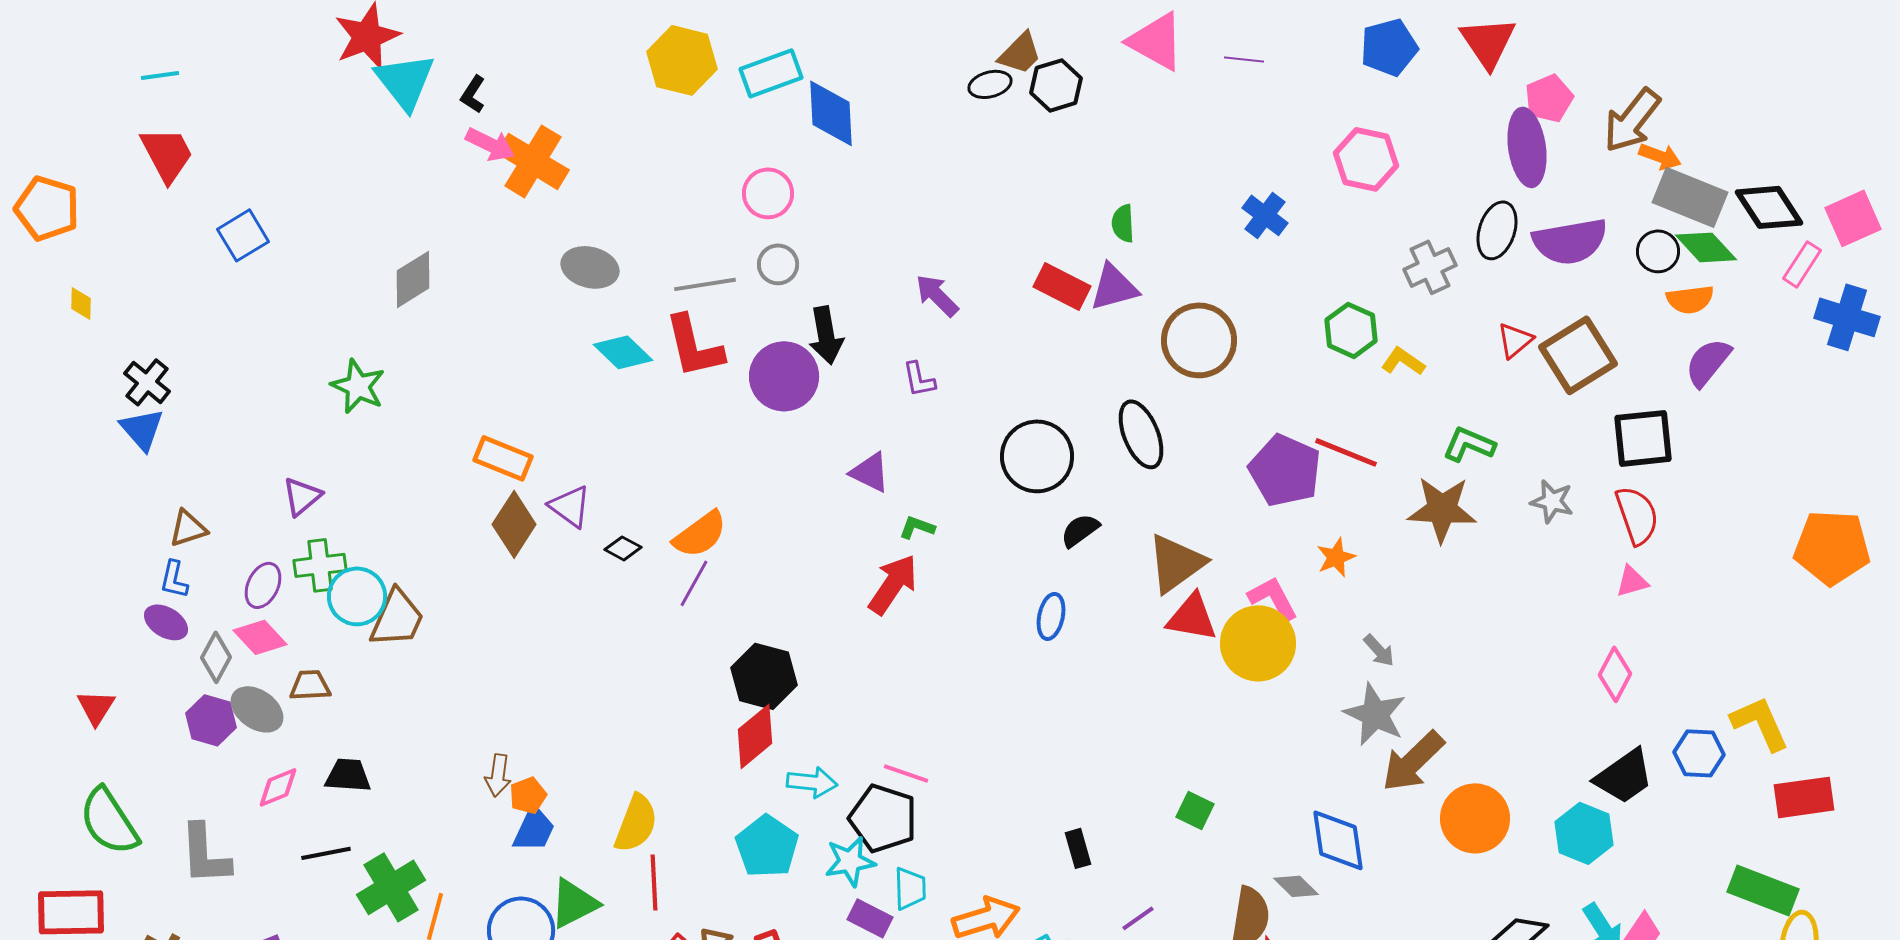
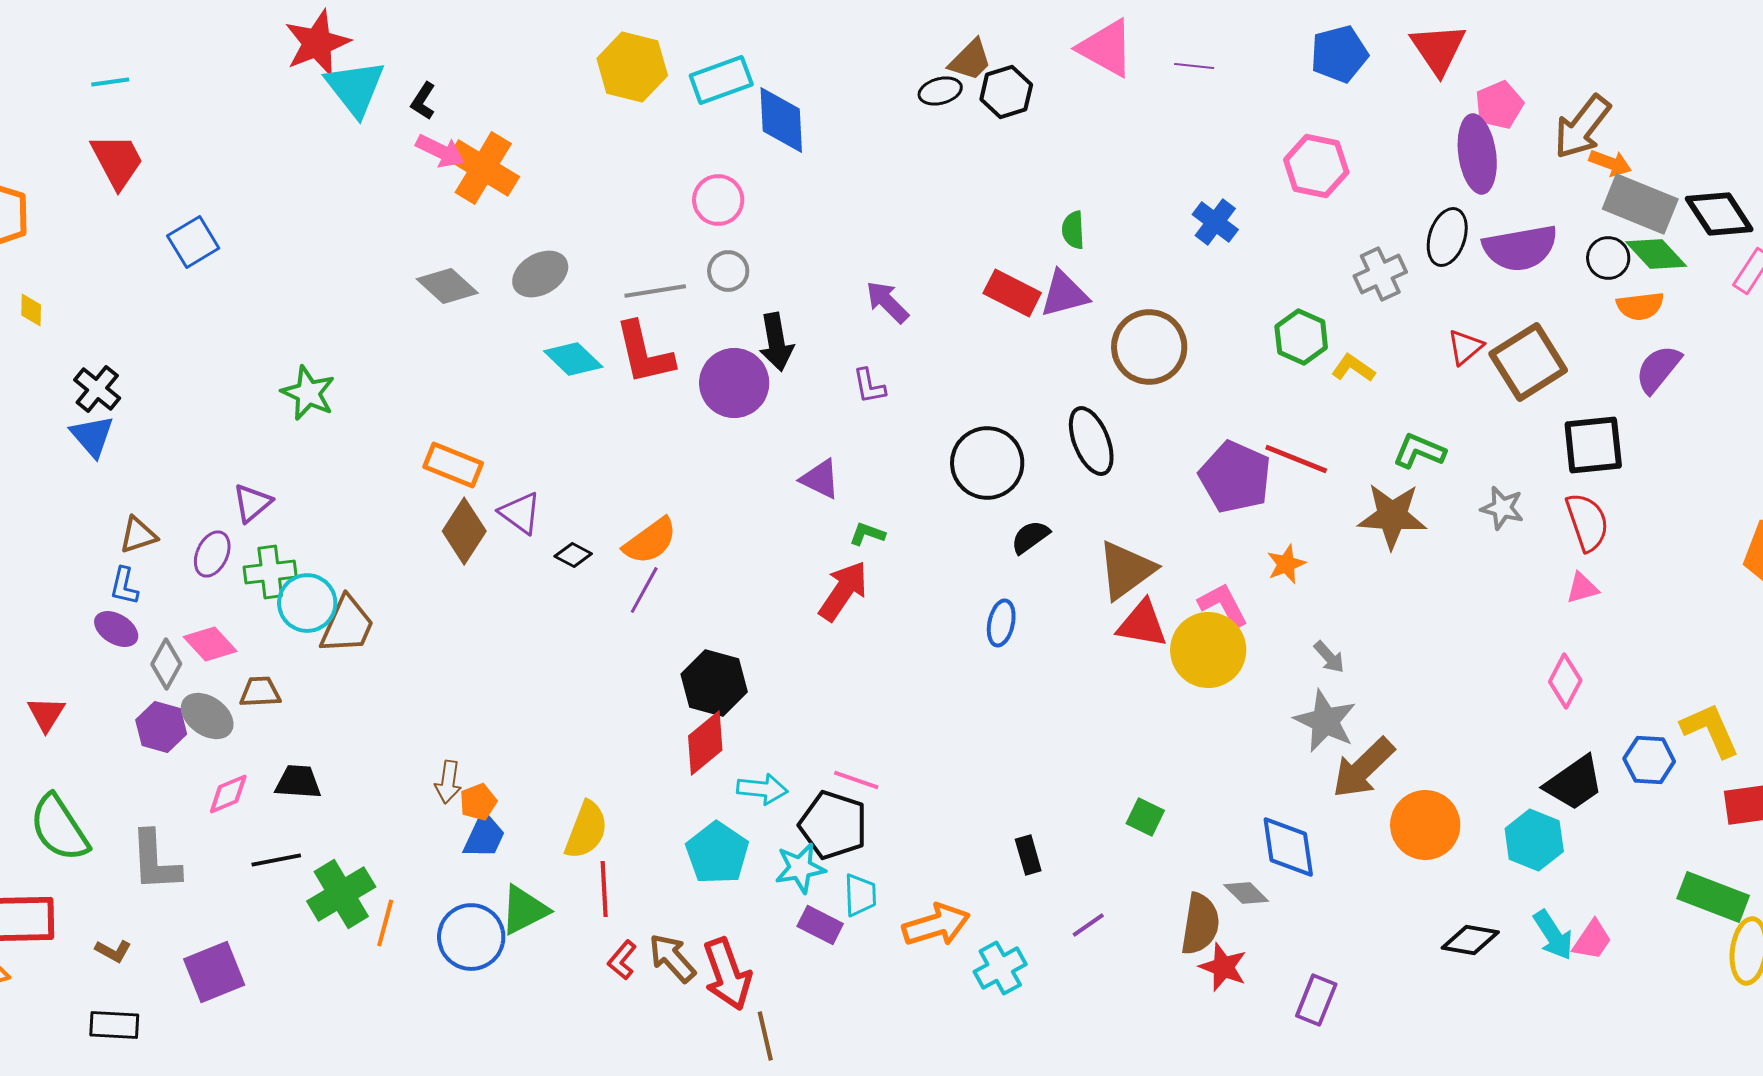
gray ellipse: (590, 267) -> (540, 274), turned -44
gray diamond: (413, 279) -> (447, 286), moved, turned 74
purple ellipse: (263, 585) -> (212, 554), moved

